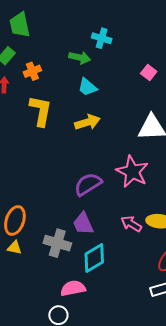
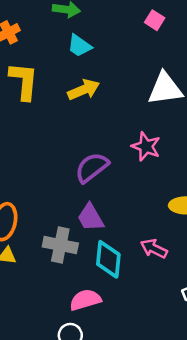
pink star: (132, 172) -> (146, 146), size x0.7
pink arrow: (131, 224) -> (154, 249), moved
cyan diamond: (94, 258) -> (108, 259), turned -48

